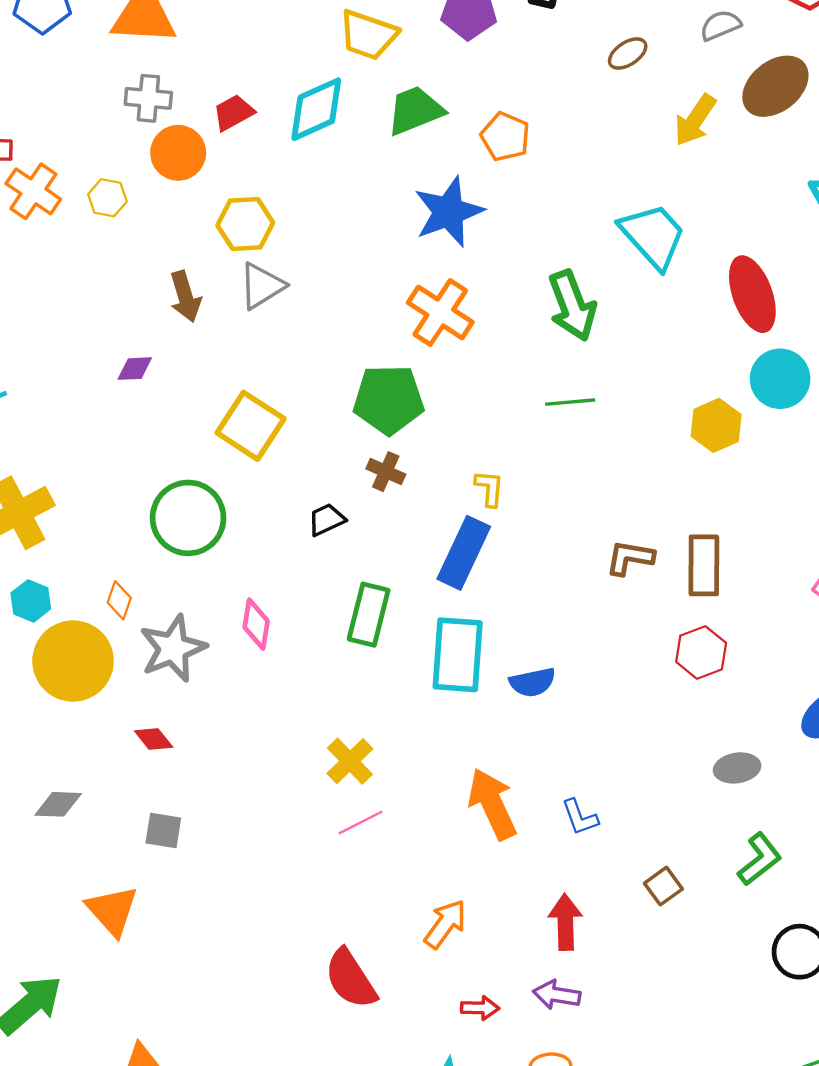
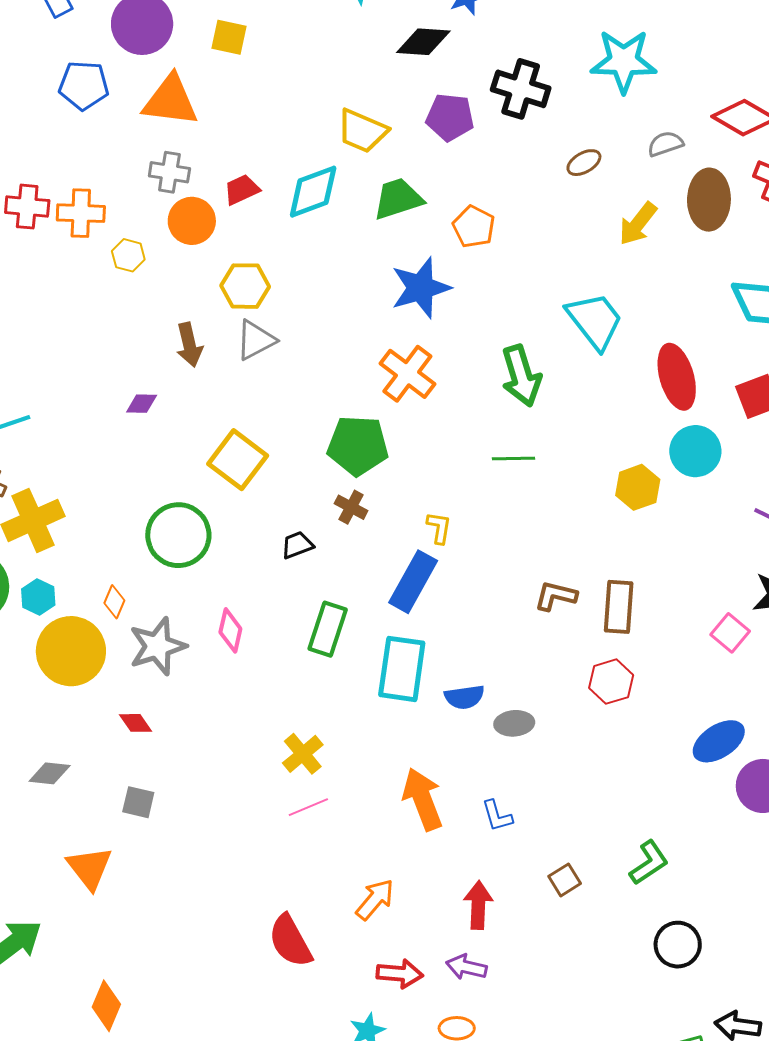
brown ellipse: (775, 86) -> (709, 200), turned -54
orange cross: (33, 191) -> (81, 213), moved, turned -36
gray ellipse: (737, 768) -> (514, 723), moved
red arrow: (480, 1008) -> (400, 974), size x1.4

